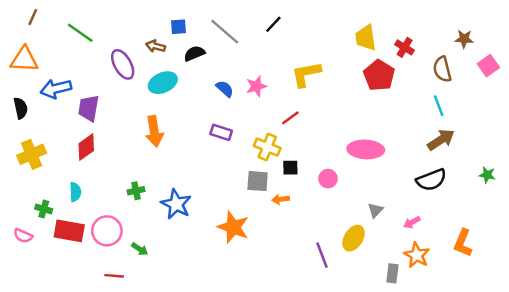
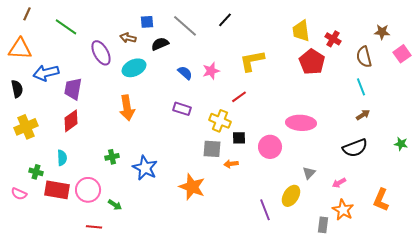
brown arrow: (441, 140) -> (363, 115), size x0.6
pink circle: (328, 179) -> (270, 147), size x1.5

